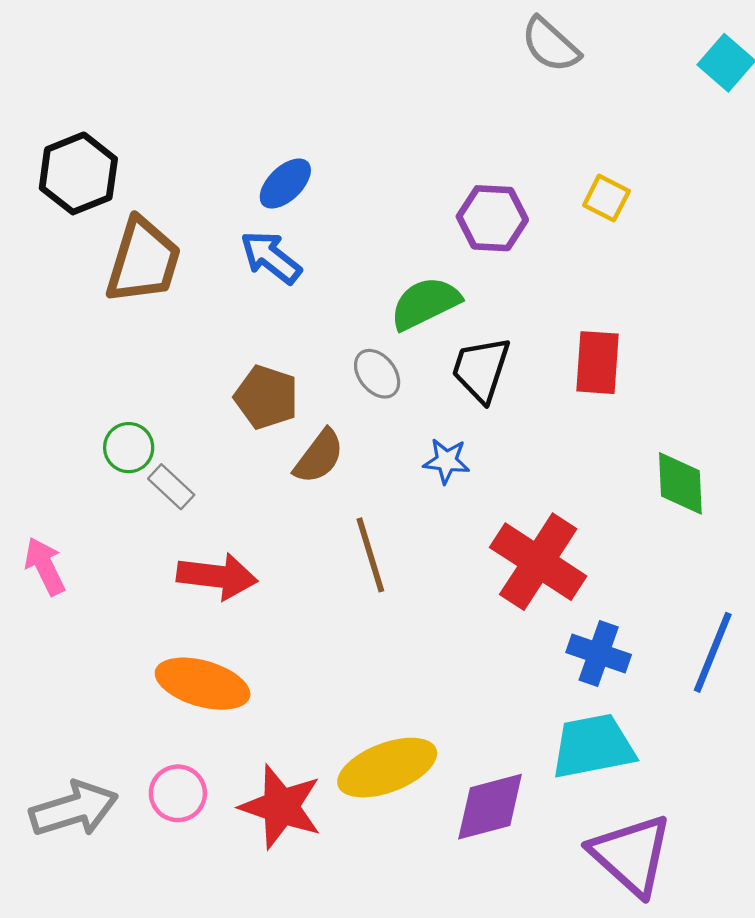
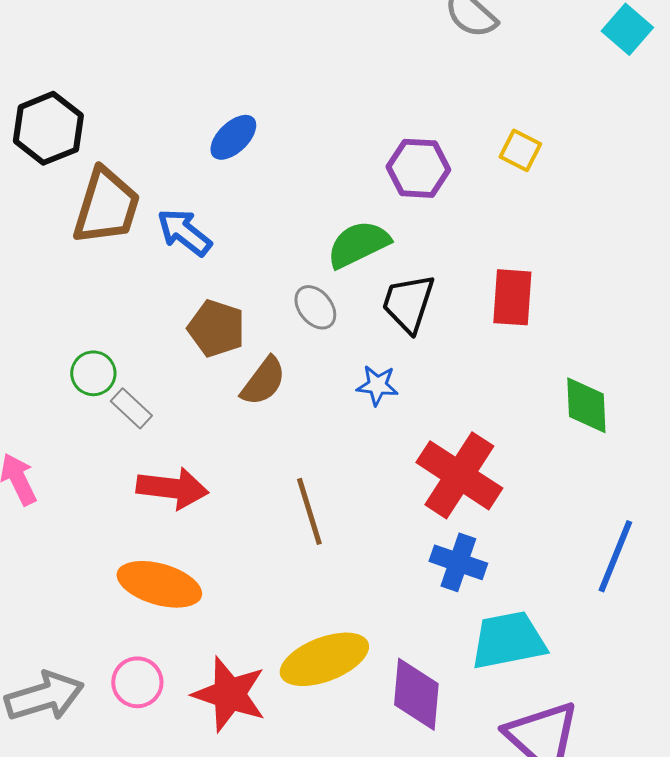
blue arrow: (271, 257) -> (184, 232), moved
brown line: (370, 555) -> (309, 511), moved
blue cross: (599, 653) -> (458, 562), moved
purple diamond: (490, 807) -> (416, 694), turned -70

